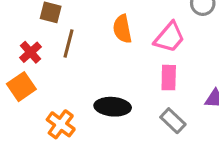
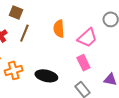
pink rectangle: (169, 78) -> (83, 63), turned -35
orange cross: (61, 124) -> (14, 70), moved, turned 30

